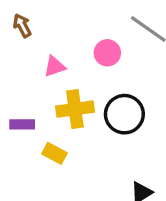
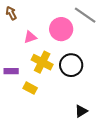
pink circle: (107, 53) -> (61, 29), size x1.5
yellow cross: (75, 109) -> (42, 62), turned 35

